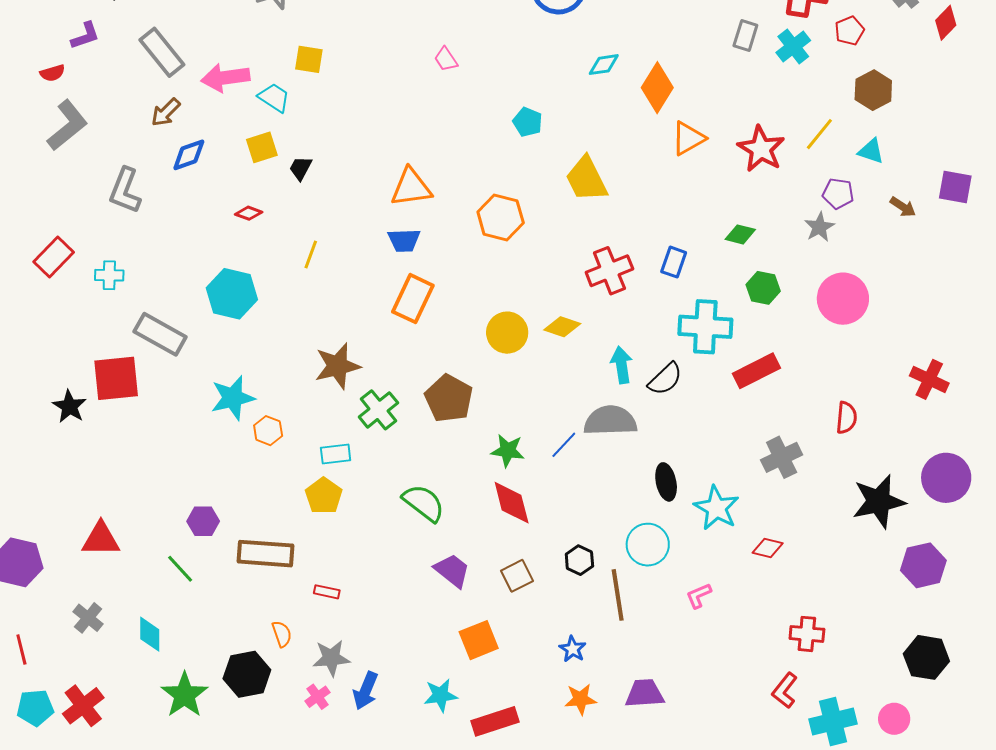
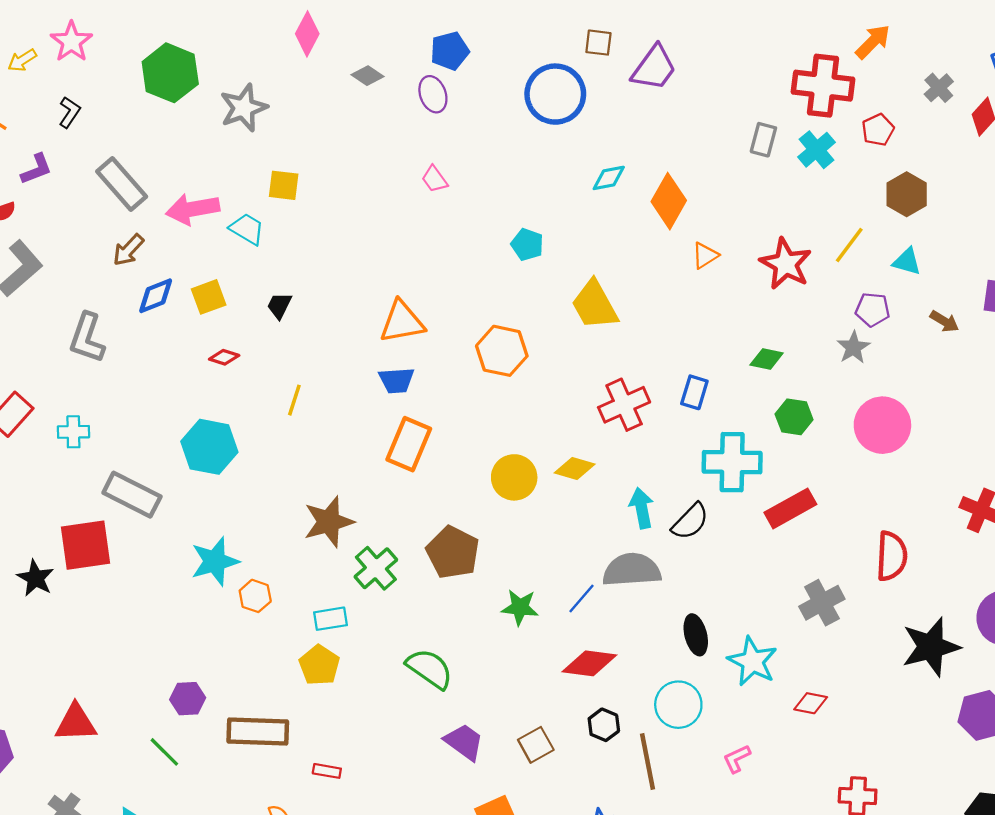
orange triangle: (688, 138) -> (705, 255), size x0.7
yellow square: (262, 147) -> (209, 297), moved
red semicircle: (846, 418) -> (892, 556), size x1.4
red diamond: (512, 503) -> (589, 663), moved, turned -66

